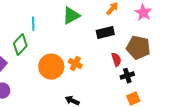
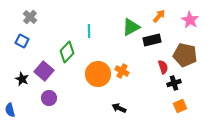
green triangle: (71, 16) -> (131, 27), moved
cyan line: (33, 24) -> (89, 31), moved

